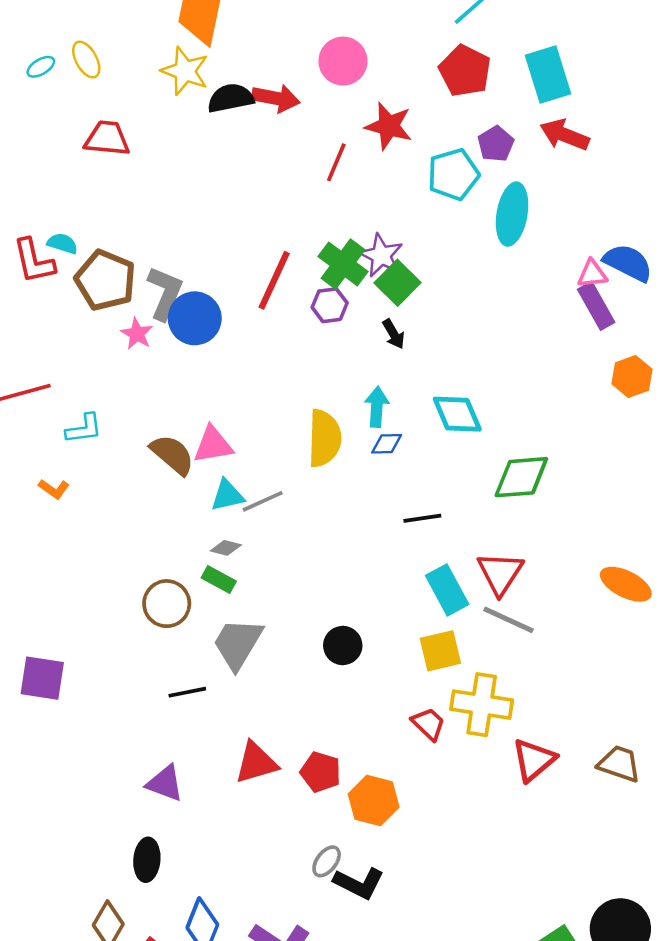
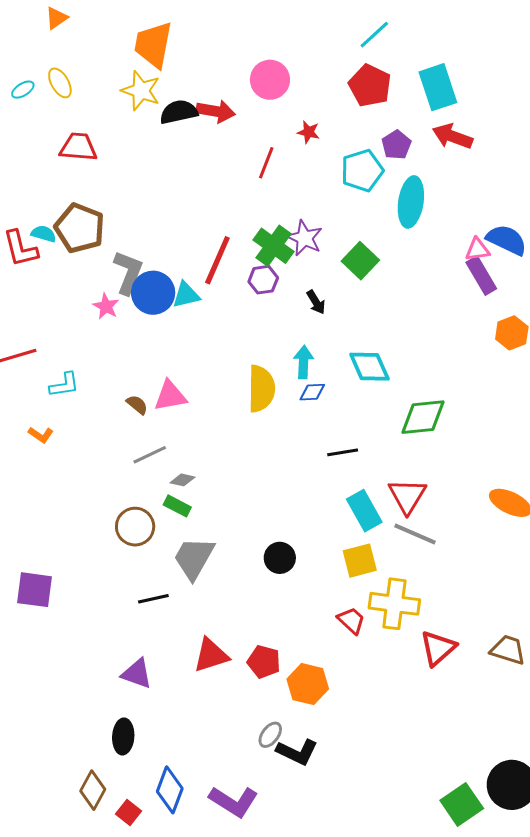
red star: (389, 126) -> (309, 132), size x0.6
brown pentagon: (105, 280) -> (80, 228), moved
green square: (398, 283) -> (360, 261), moved
brown semicircle: (172, 455) -> (137, 405), size x0.6
cyan triangle: (227, 495) -> (186, 295), moved
gray line: (263, 501) -> (150, 455), moved

